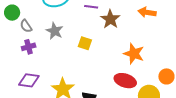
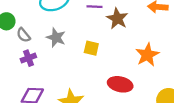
orange star: (134, 54) -> (147, 55), turned 30
red ellipse: (125, 81) -> (120, 84), moved

